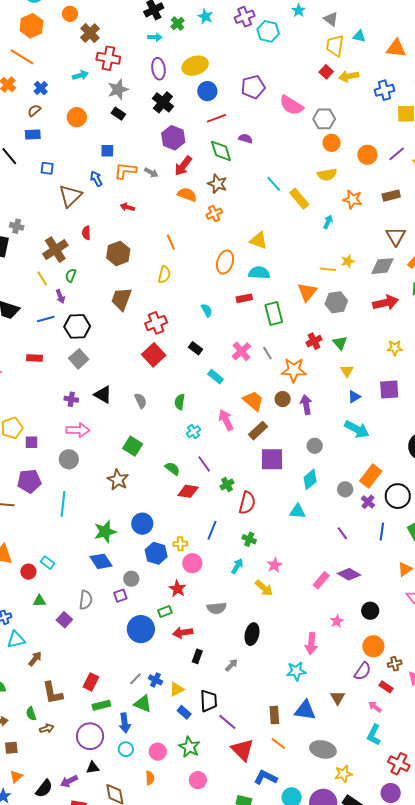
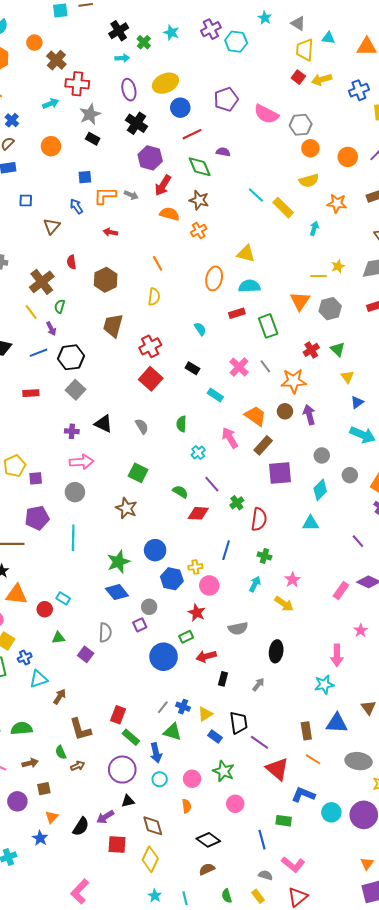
brown triangle: (70, 196) -> (52, 226), size x0.7
gray circle: (345, 489) -> (350, 475), moved
green rectangle: (101, 705) -> (131, 737), turned 60

